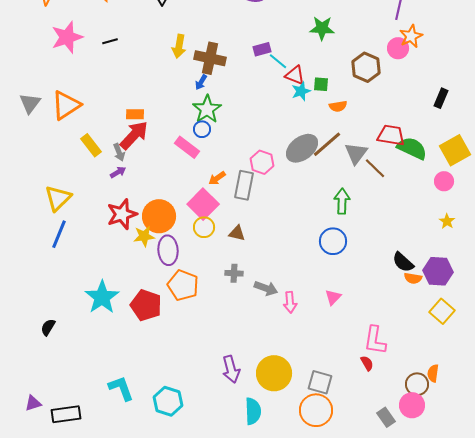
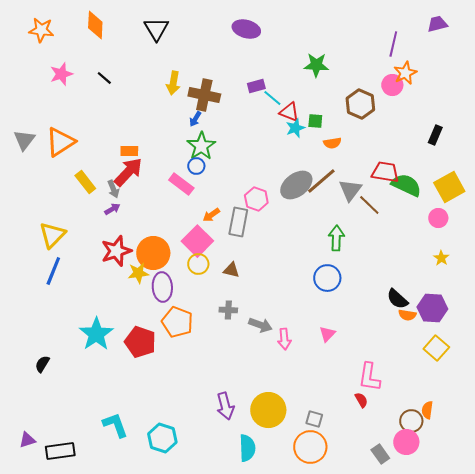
pink star: (67, 37) -> (61, 74), size x0.7
black line: (110, 41) -> (104, 78), turned 56
gray square: (320, 382) -> (314, 419), size x0.7

